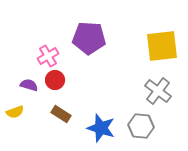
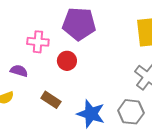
pink cross: (48, 56) -> (38, 42), turned 35
red circle: (55, 80) -> (67, 61), moved

